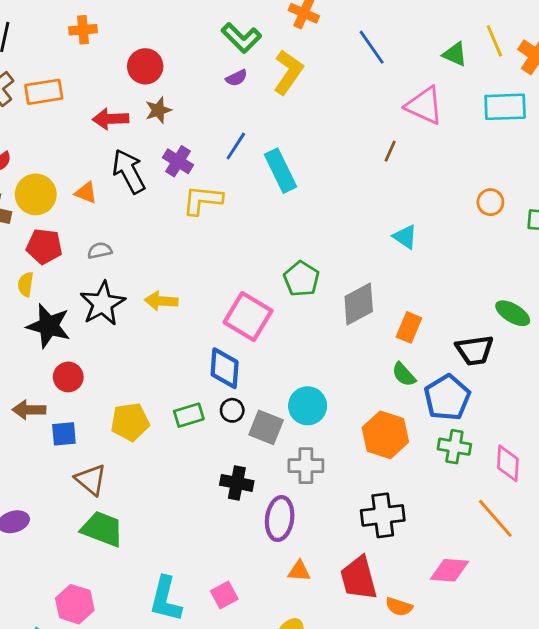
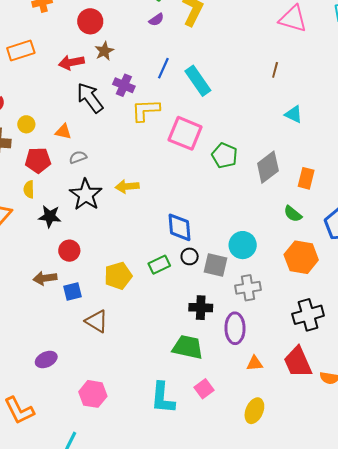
brown line: (390, 151) -> (275, 70), moved
orange triangle: (86, 193) -> (63, 132), moved
yellow circle: (36, 194) -> (26, 124), size x0.6
pink square: (248, 317) -> (185, 133), moved
black star: (49, 326) -> (50, 216), size x0.7
green semicircle: (404, 374) -> (293, 214), moved
green trapezoid: (102, 529) -> (188, 347), moved
pink hexagon: (75, 604) -> (93, 394), moved

